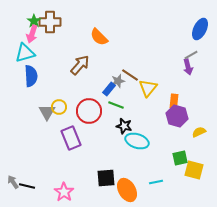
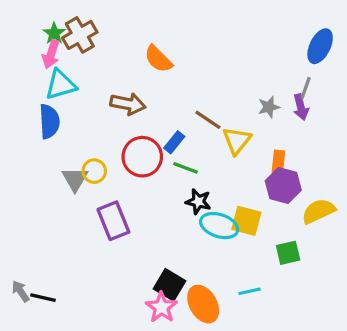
brown cross: (50, 22) -> (80, 35), turned -30
cyan triangle: (25, 53) -> (61, 85), moved
gray line: (191, 55) -> (306, 88), turned -40
brown arrow: (80, 65) -> (128, 104), turned 60
gray star: (118, 81) -> (269, 107), moved
red circle: (89, 111) -> (142, 157), moved
yellow semicircle: (199, 132) -> (318, 211), size x1.5
yellow square: (194, 170) -> (246, 221), moved
black square: (106, 178) -> (169, 285), turned 36
pink star: (64, 192) -> (161, 307), moved

